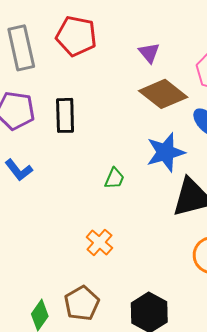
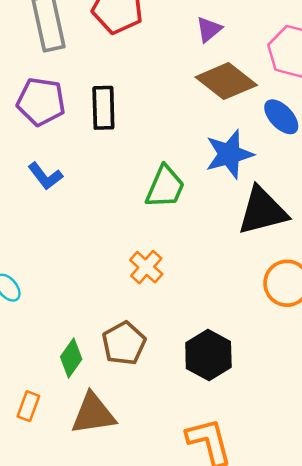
purple triangle: (149, 53) -> (209, 29), turned 30
green trapezoid: (114, 178) -> (165, 187), size x1.6

